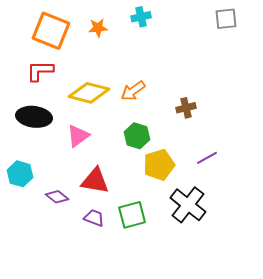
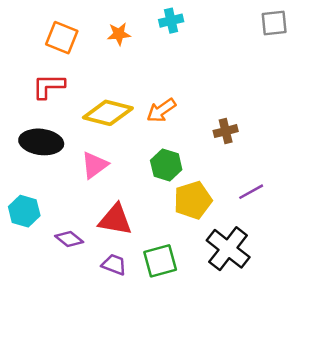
orange square: (51, 31) -> (62, 38), size x0.7

